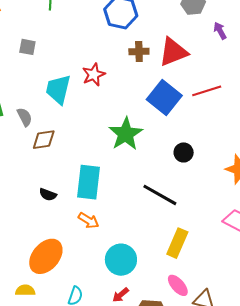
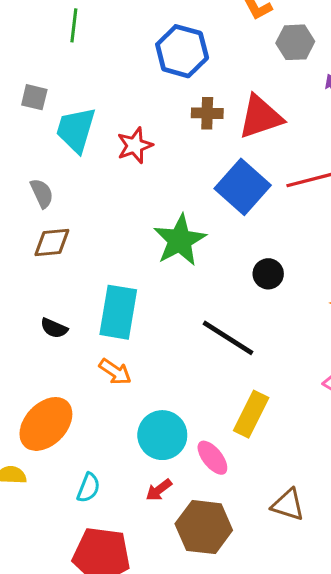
cyan trapezoid: (58, 89) -> (76, 130), moved
gray semicircle: (25, 117) -> (42, 193), moved
pink ellipse: (178, 285) -> (212, 458), moved

